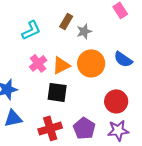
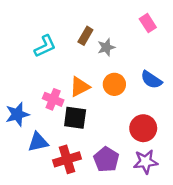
pink cross: (38, 63) -> (53, 99), moved, turned -30
orange circle: (91, 63) -> (114, 84), size x0.7
blue triangle: (13, 118) -> (38, 142), moved

